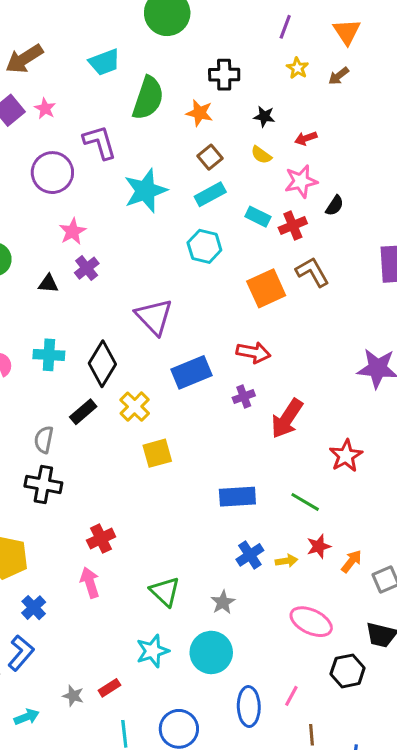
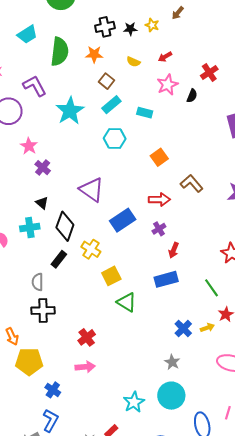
yellow star: (297, 68) -> (152, 25), moved
black star: (264, 116) -> (130, 29), moved
yellow semicircle: (261, 155) -> (133, 62), moved
red cross: (293, 226) -> (209, 72), moved
brown L-shape: (312, 272) -> (192, 183), moved
black triangle: (48, 284) -> (42, 203), moved, turned 48
orange square: (266, 288) -> (159, 157), size x0.7
red arrow: (287, 419) -> (174, 250), moved, size x0.6
blue rectangle: (237, 497) -> (166, 279), moved
green line: (305, 502) -> (212, 288), turned 36
pink arrow: (90, 583) -> (85, 367), turned 114
green triangle: (165, 592) -> (127, 302), moved

